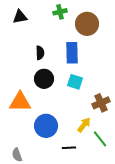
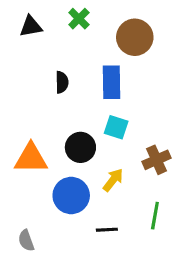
green cross: (60, 12) -> (79, 19), moved, turned -32
black circle: (44, 79) -> (80, 147), moved
yellow arrow: (84, 125) -> (113, 180), moved
green line: (100, 139) -> (155, 216), turned 48

